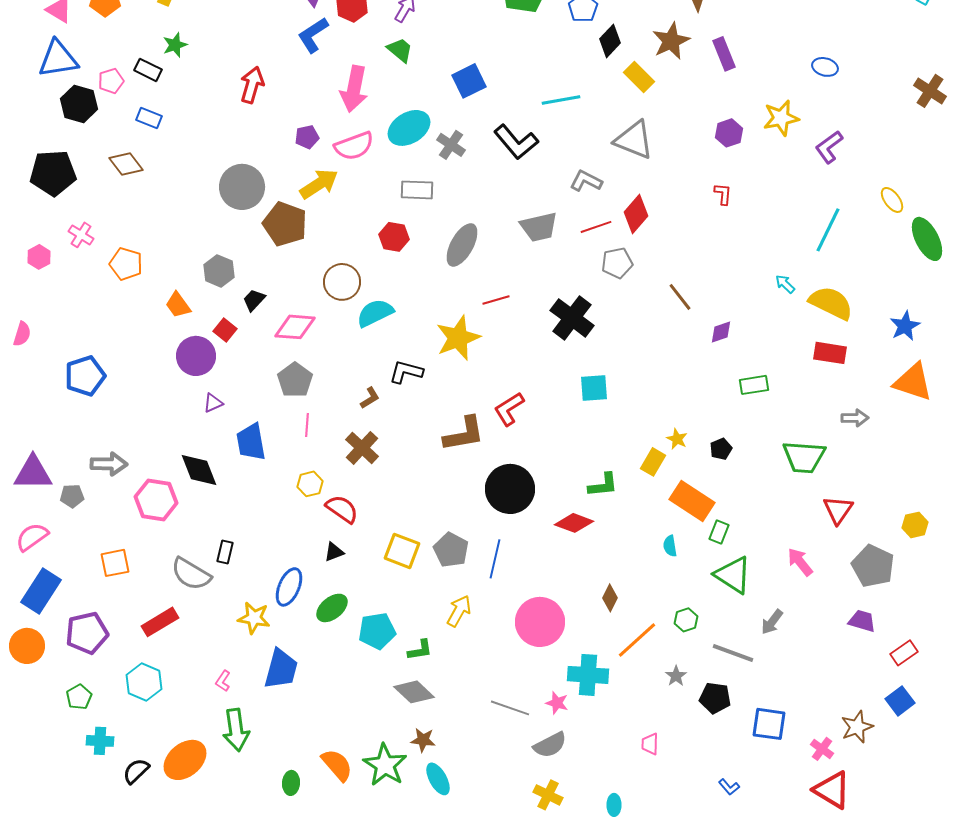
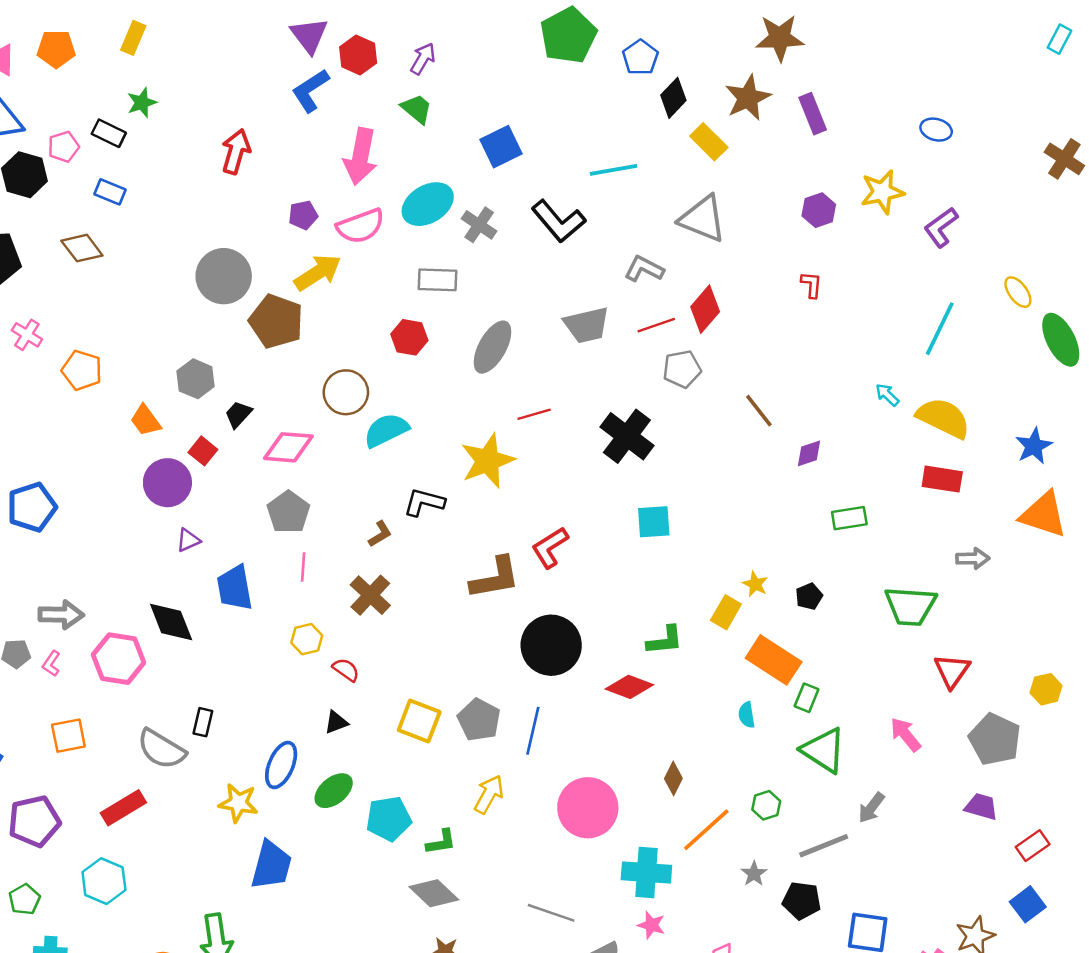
red semicircle: (342, 509) -> (346, 670), size x0.7
gray line: (733, 653) -> (824, 846), turned -42
pink L-shape: (223, 681) -> (51, 664), moved
pink star: (557, 703) -> (651, 925), moved

